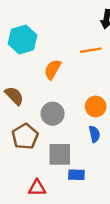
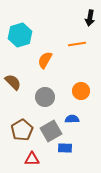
blue semicircle: (94, 134) -> (72, 119), moved, turned -80
brown pentagon: (25, 136) -> (22, 130), moved
gray square: (60, 154) -> (51, 131), turned -30

